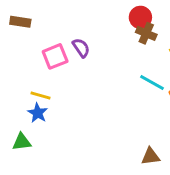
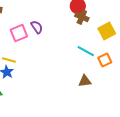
brown triangle: (151, 156) -> (85, 81), moved

